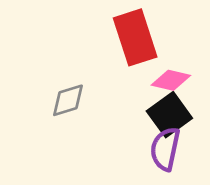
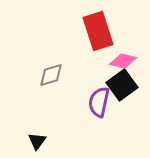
purple semicircle: (165, 149) -> (99, 102), moved

